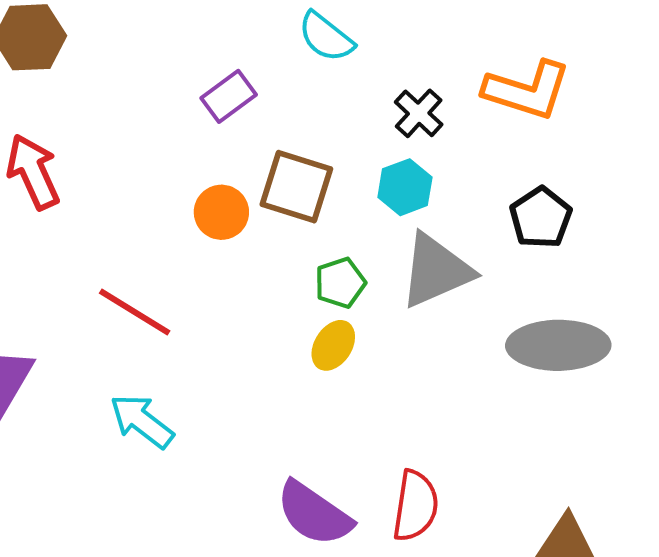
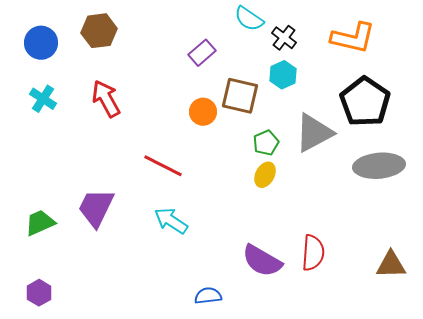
black cross: (419, 113) -> (284, 38), moved
cyan hexagon: (405, 187) -> (283, 75), moved
black pentagon: (541, 218) -> (365, 102), size x1.6

